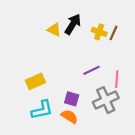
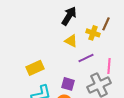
yellow triangle: (54, 30) -> (71, 41), moved
yellow cross: (99, 32) -> (93, 33), moved

